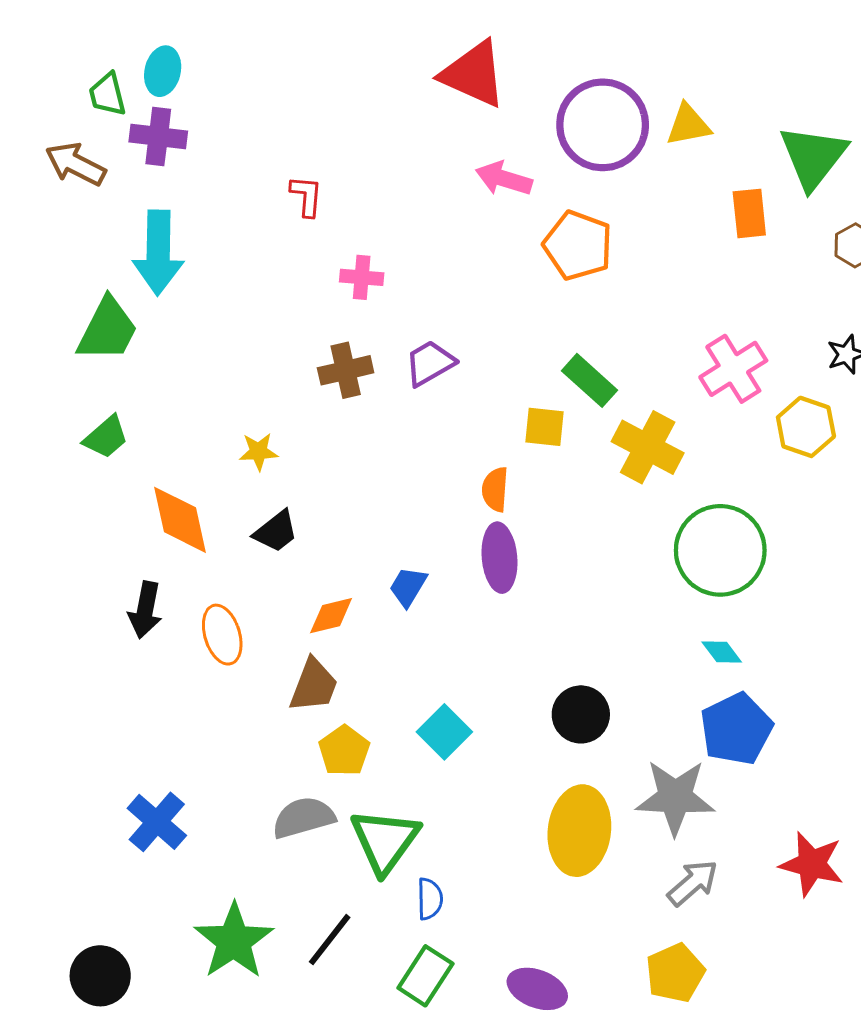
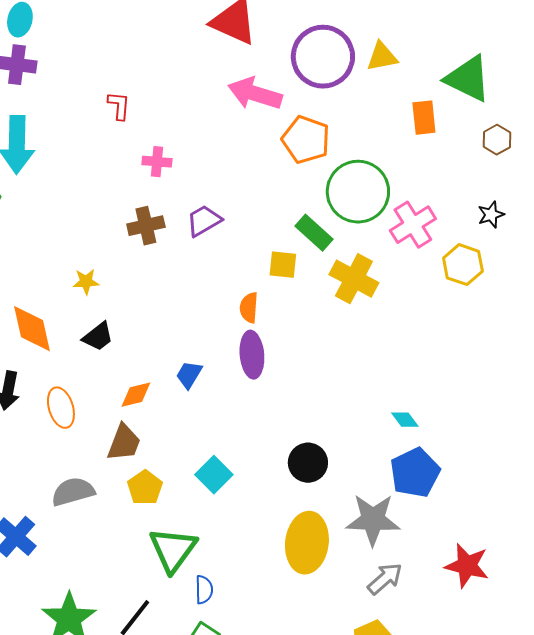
green triangle: (813, 157) -> (468, 79), turned -42
pink arrow: (504, 179) -> (255, 94), size x1.4
green circle: (720, 550) -> (358, 192), moved
gray semicircle: (303, 818) -> (73, 492), moved

